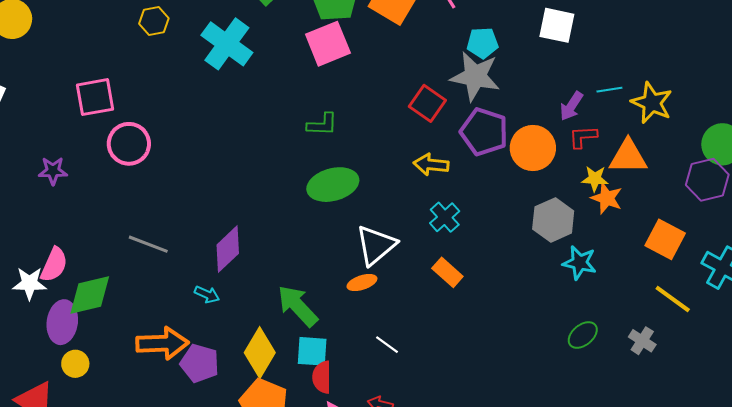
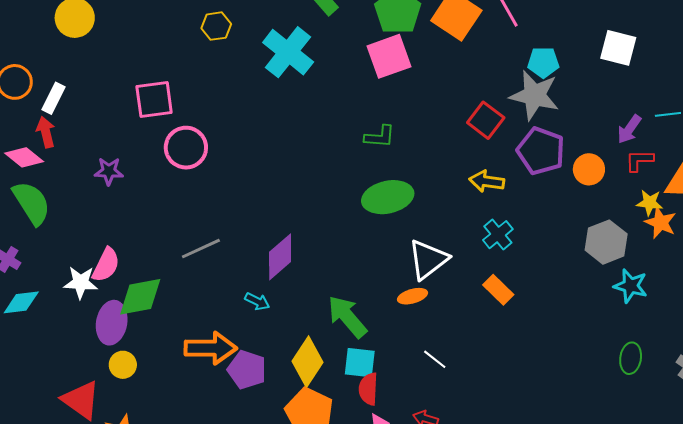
orange circle: (533, 148) -> (589, 169), size x0.7
gray line: (148, 244) -> (201, 249), turned -48
green ellipse: (583, 335) -> (631, 358), turned -44

